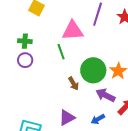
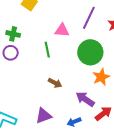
pink triangle: (73, 31) -> (62, 30), size x0.7
green circle: (93, 70) -> (90, 52), moved
brown arrow: (73, 84) -> (55, 83), turned -40

